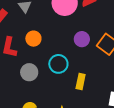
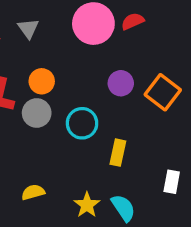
gray circle: (29, 72) -> (37, 113), moved

